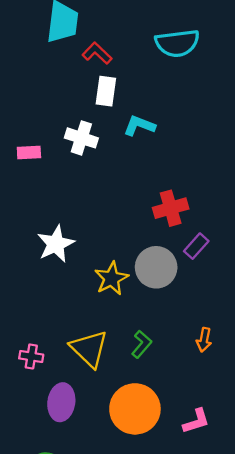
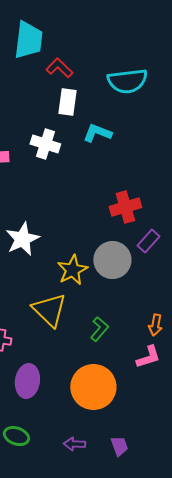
cyan semicircle: (177, 43) -> (127, 81), moved
yellow triangle: (89, 349) -> (49, 310), moved
pink L-shape: (196, 421) -> (148, 357), moved

